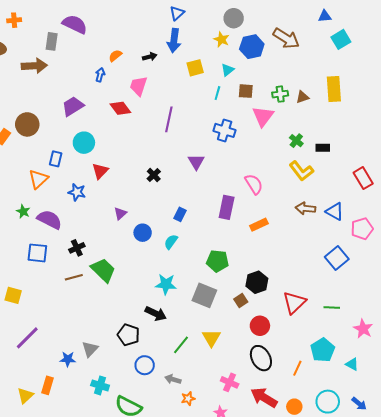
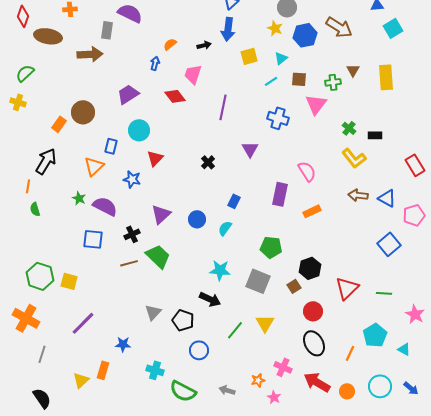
cyan line: (217, 93) -> (271, 81), turned 40
brown triangle: (302, 97) -> (353, 70), moved, turned -40
purple triangle: (120, 213) -> (161, 214), moved, size x1.5
gray triangle: (90, 349) -> (153, 312), moved
gray arrow: (173, 379) -> (227, 390), moved
orange star: (188, 399) -> (258, 380), moved

